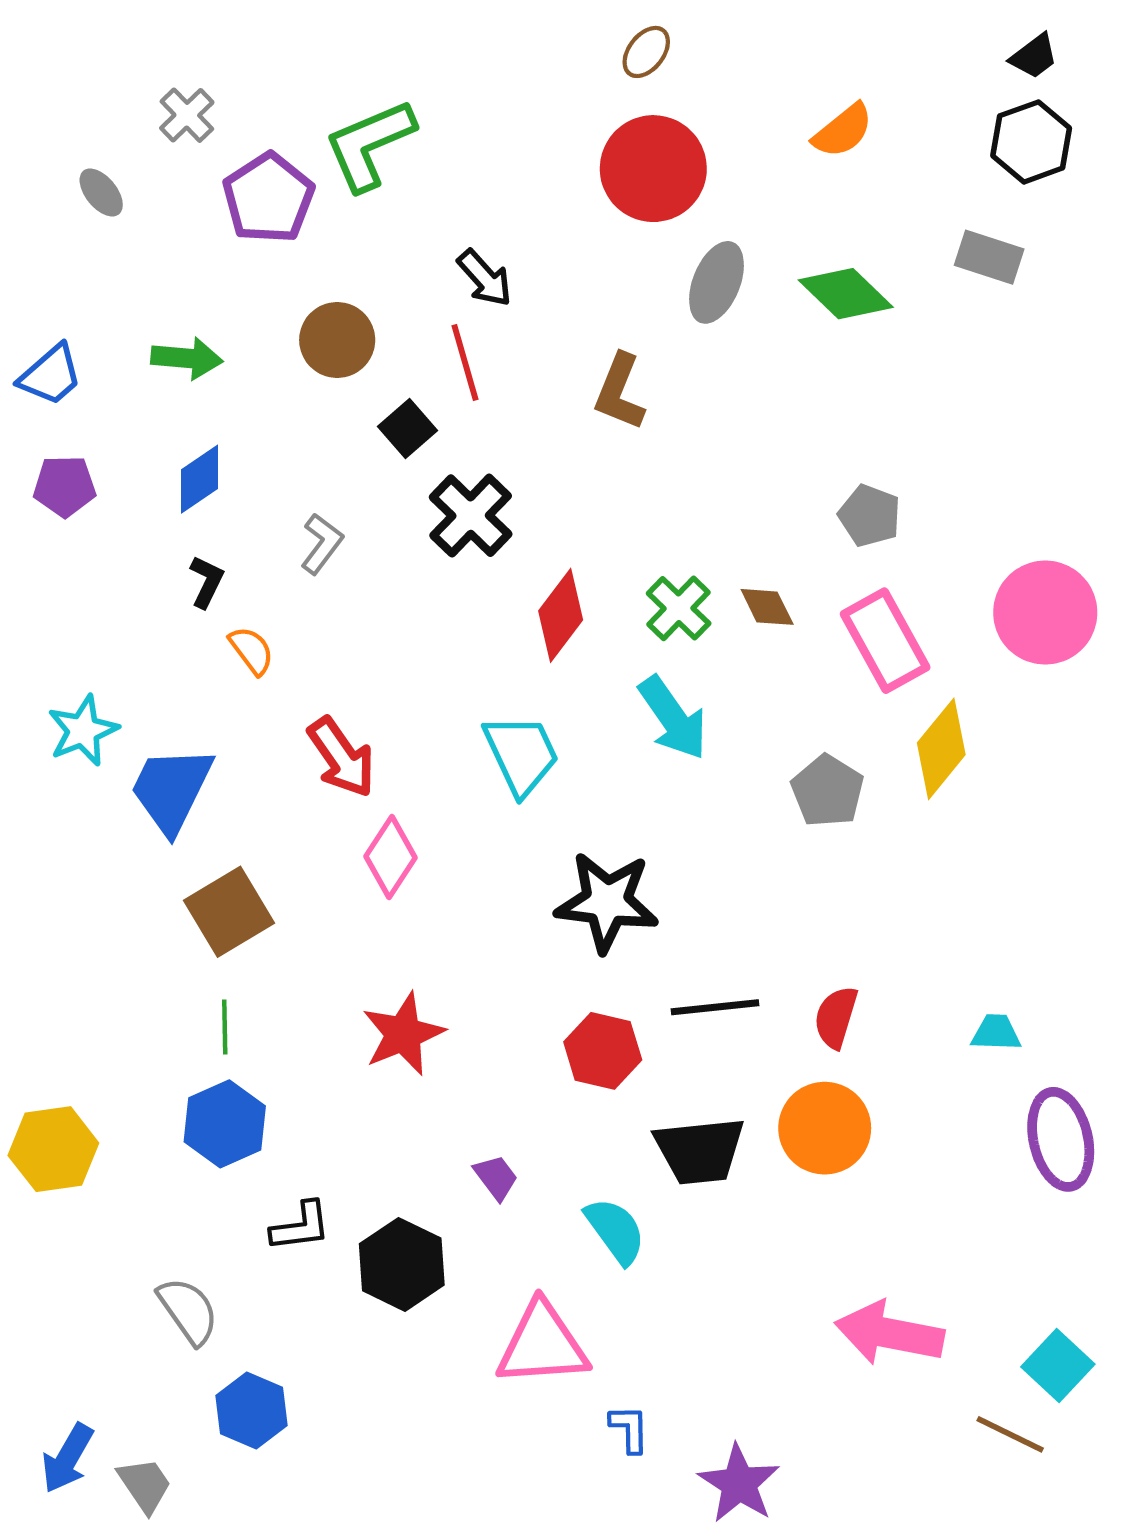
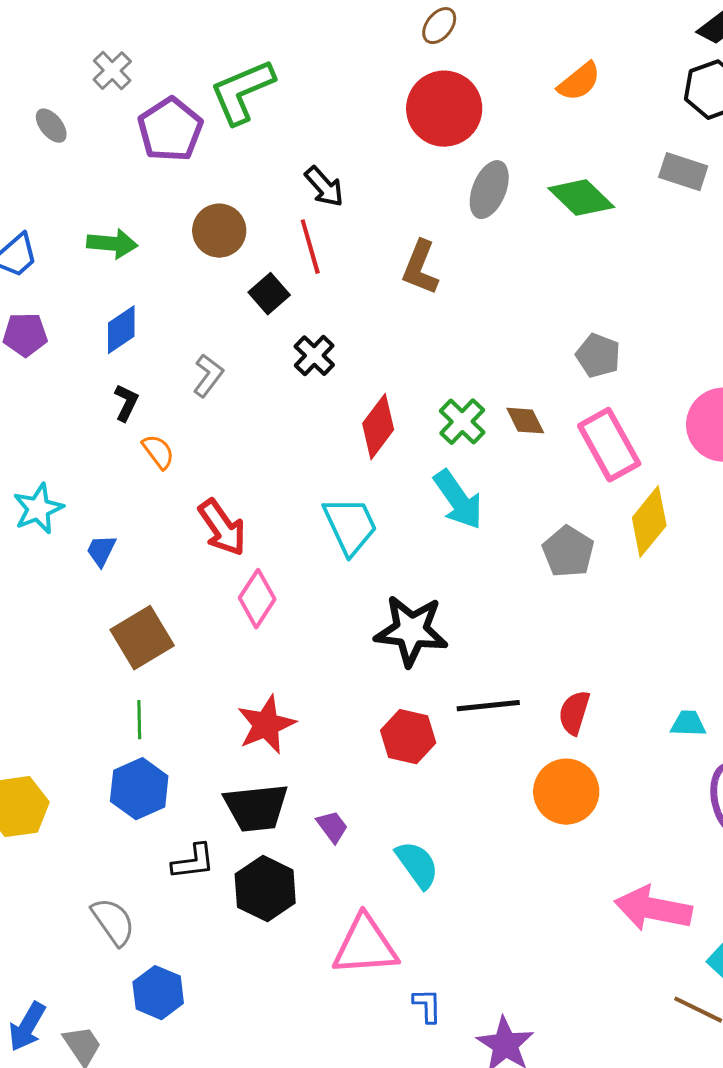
black cross: (471, 516) -> (314, 356), size x0.7
blue trapezoid: (171, 790) -> (101, 551), size x0.5
black trapezoid: (700, 1151) -> (256, 808), moved
pink arrow: (889, 1333) -> (653, 909), moved

